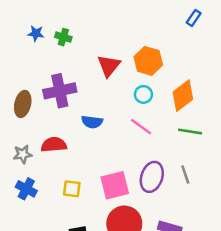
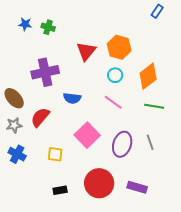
brown ellipse: (23, 104) -> (14, 98), moved, turned -55
red semicircle: (54, 145) -> (40, 117), turned -45
pink square: (115, 185) -> (87, 135), moved, turned -30

